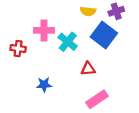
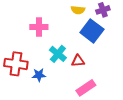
cyan cross: (68, 42) -> (58, 54), moved
red cross: (18, 49) -> (16, 64), moved, size x1.6

